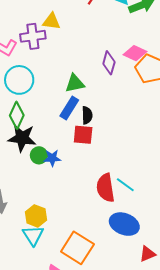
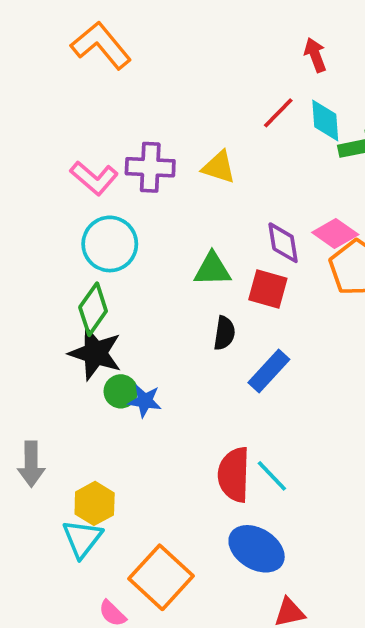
yellow triangle: (51, 21) -> (219, 167), moved
purple diamond: (109, 63) -> (283, 243), turned -35
blue rectangle: (69, 108) -> (269, 371), moved
red square: (83, 135) -> (268, 289), moved

